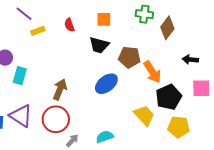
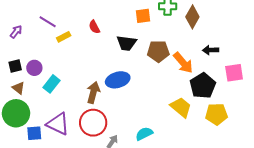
orange square: (104, 19) -> (143, 16), moved
black arrow: (190, 59) -> (211, 50), moved
cyan rectangle: (20, 76) -> (51, 84), turned 30
blue ellipse: (106, 84) -> (118, 80), moved, turned 30

